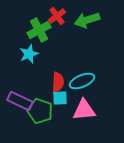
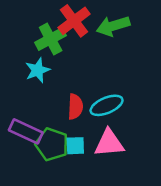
red cross: (57, 16) -> (74, 21), size x1.4
cyan square: (60, 98) -> (75, 146), moved

